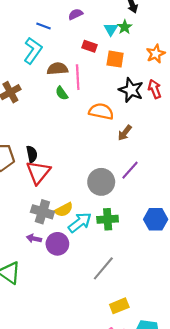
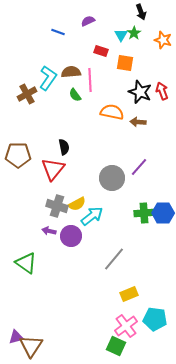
cyan L-shape: (33, 51) -> (48, 78), moved
orange star: (156, 54) -> (163, 40), moved, turned -30
brown arrow: (125, 133) -> (138, 122), moved, turned 56
black semicircle: (32, 154) -> (64, 147), moved
green cross: (108, 219) -> (144, 213), moved

